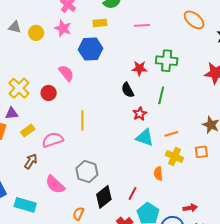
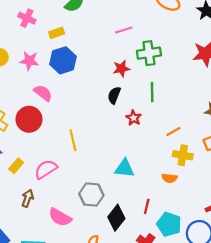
yellow rectangle: (100, 23) -> (57, 33), moved
pink line: (142, 25) -> (124, 30), moved
pink star: (63, 28) -> (29, 61), moved
black semicircle: (128, 90) -> (114, 95), turned 63
red circle: (49, 93) -> (29, 119), size x1.5
cyan triangle: (145, 138) -> (124, 168), moved
orange semicircle: (158, 174) -> (169, 178), turned -64

